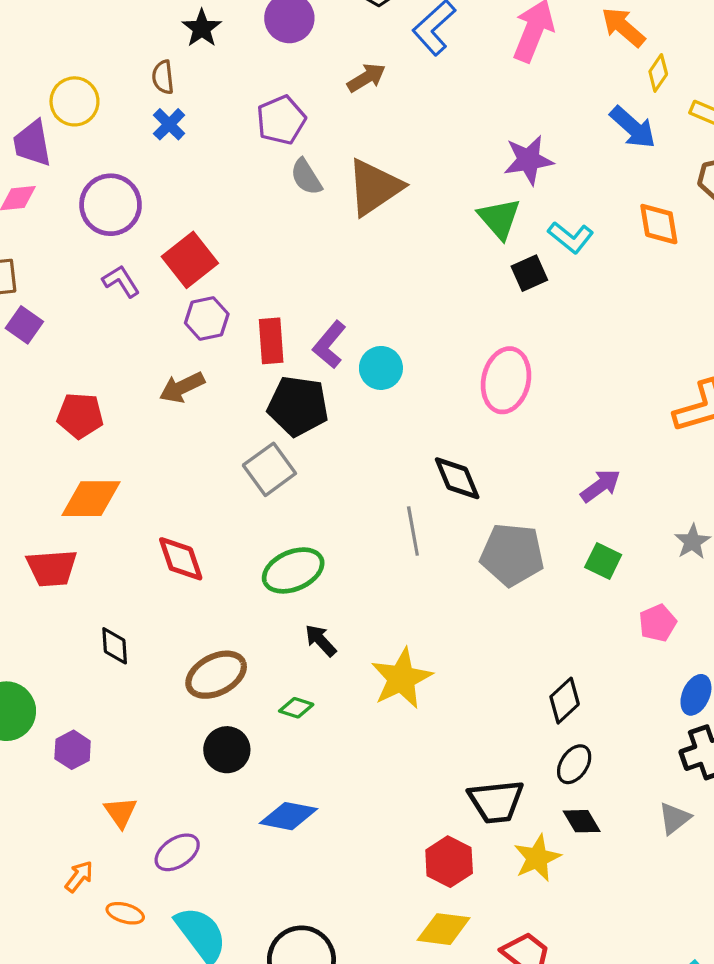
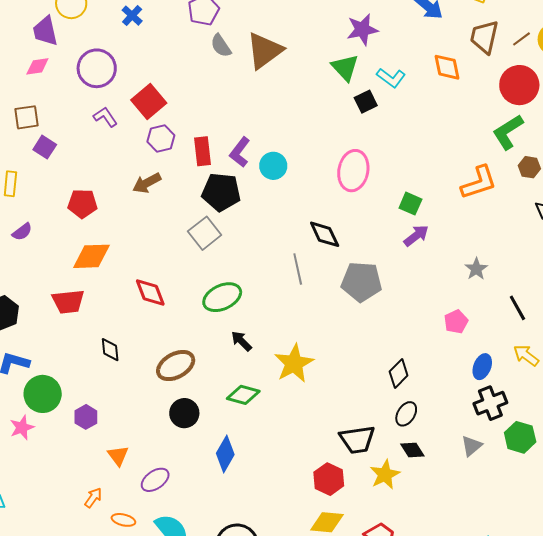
green square: (603, 561) -> (410, 204), moved
green diamond: (296, 708) -> (243, 395), moved, size x1.5
blue diamond: (288, 816) -> (225, 454), turned -69

